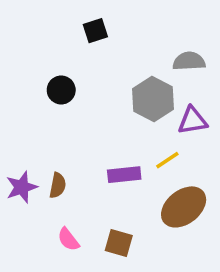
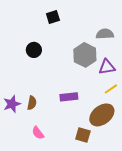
yellow line: (167, 160) -> (111, 89), moved
brown square: (119, 243) -> (83, 135), moved

